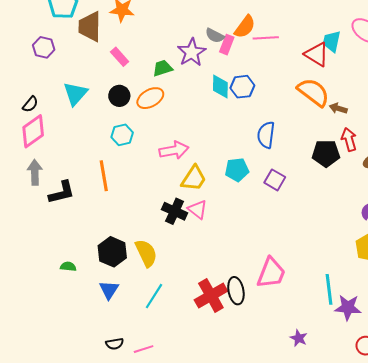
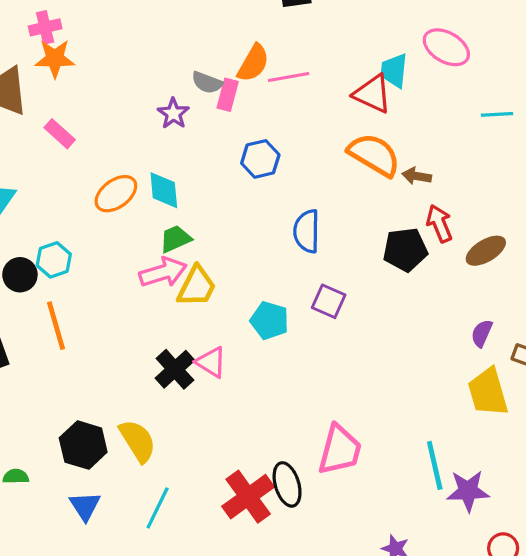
purple star: (192, 52) -> (173, 113), size x0.7
green trapezoid: (163, 68) -> (175, 239), moved
cyan diamond: (220, 87) -> (164, 190), moved
black circle: (119, 96) -> (20, 275), moved
cyan hexagon: (122, 135) -> (54, 260), moved
cyan pentagon: (237, 170) -> (270, 321), moved, turned 30
yellow trapezoid: (194, 178) -> (197, 286), moved
black cross: (175, 211) -> (175, 369), turned 30

